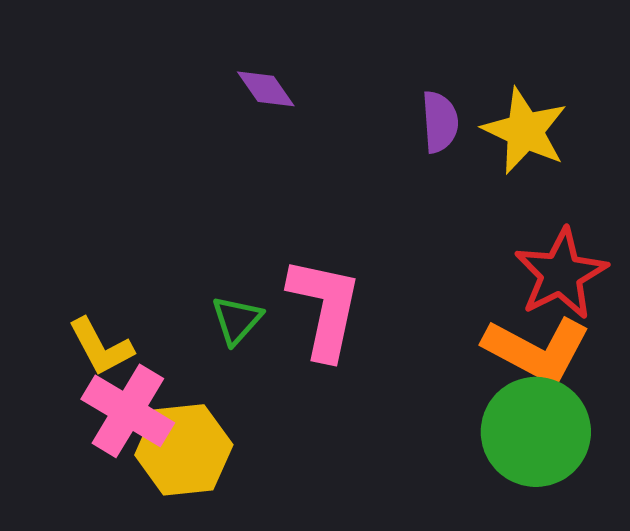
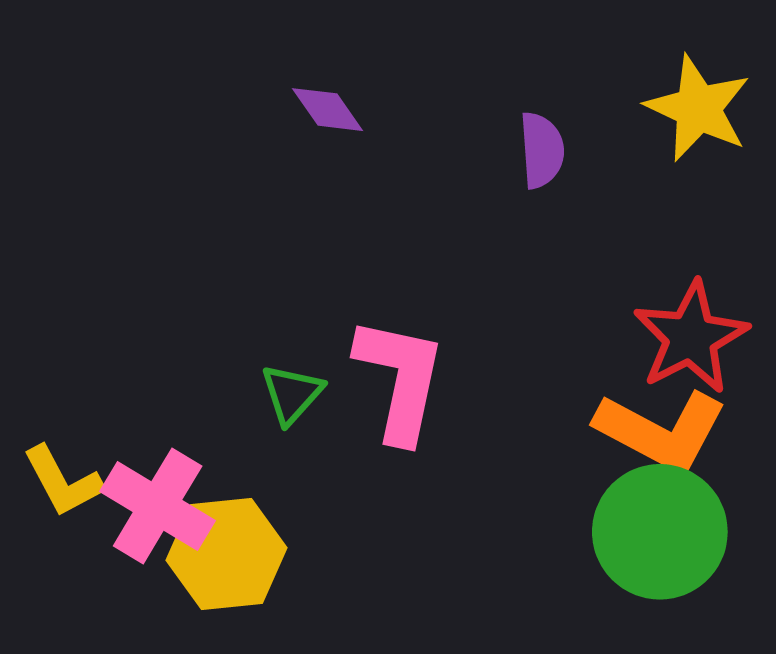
yellow star: (525, 131) -> (698, 108), moved
yellow L-shape: (101, 347) -> (63, 481), moved

